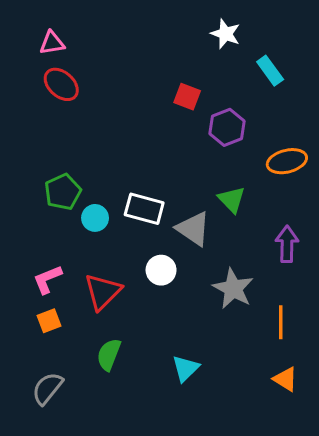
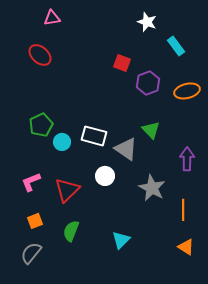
pink triangle: (52, 43) -> (52, 18), moved
orange ellipse: (287, 161) -> (187, 91), moved
orange square: (49, 321) -> (35, 221), moved

